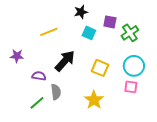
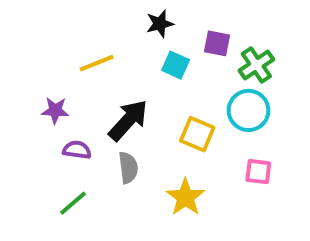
purple star: (17, 56) -> (55, 110), moved
cyan circle: (134, 66) -> (249, 110), moved
gray semicircle: (56, 92) -> (128, 168), moved

